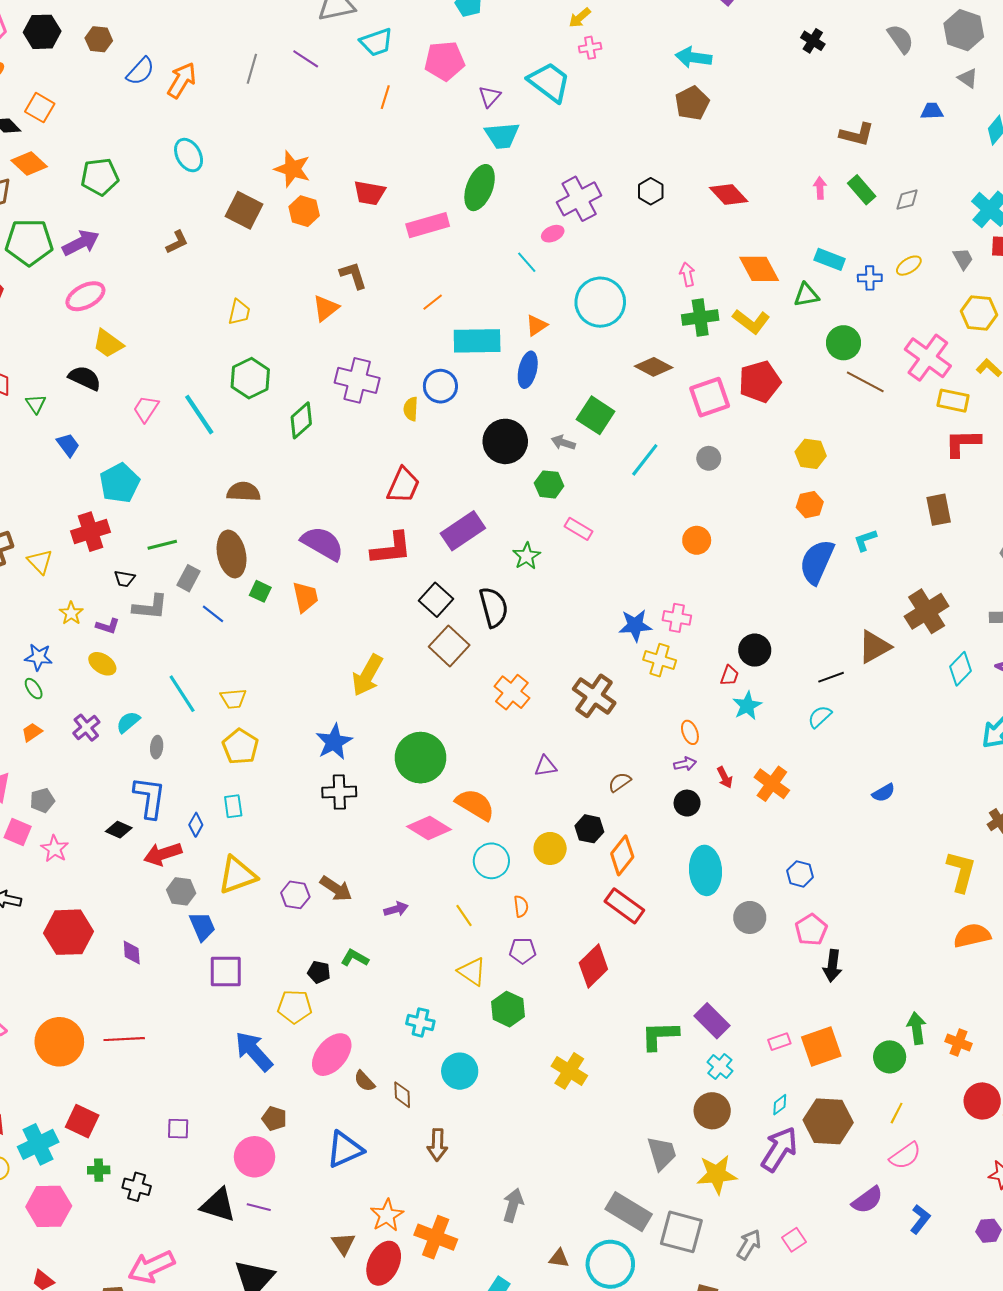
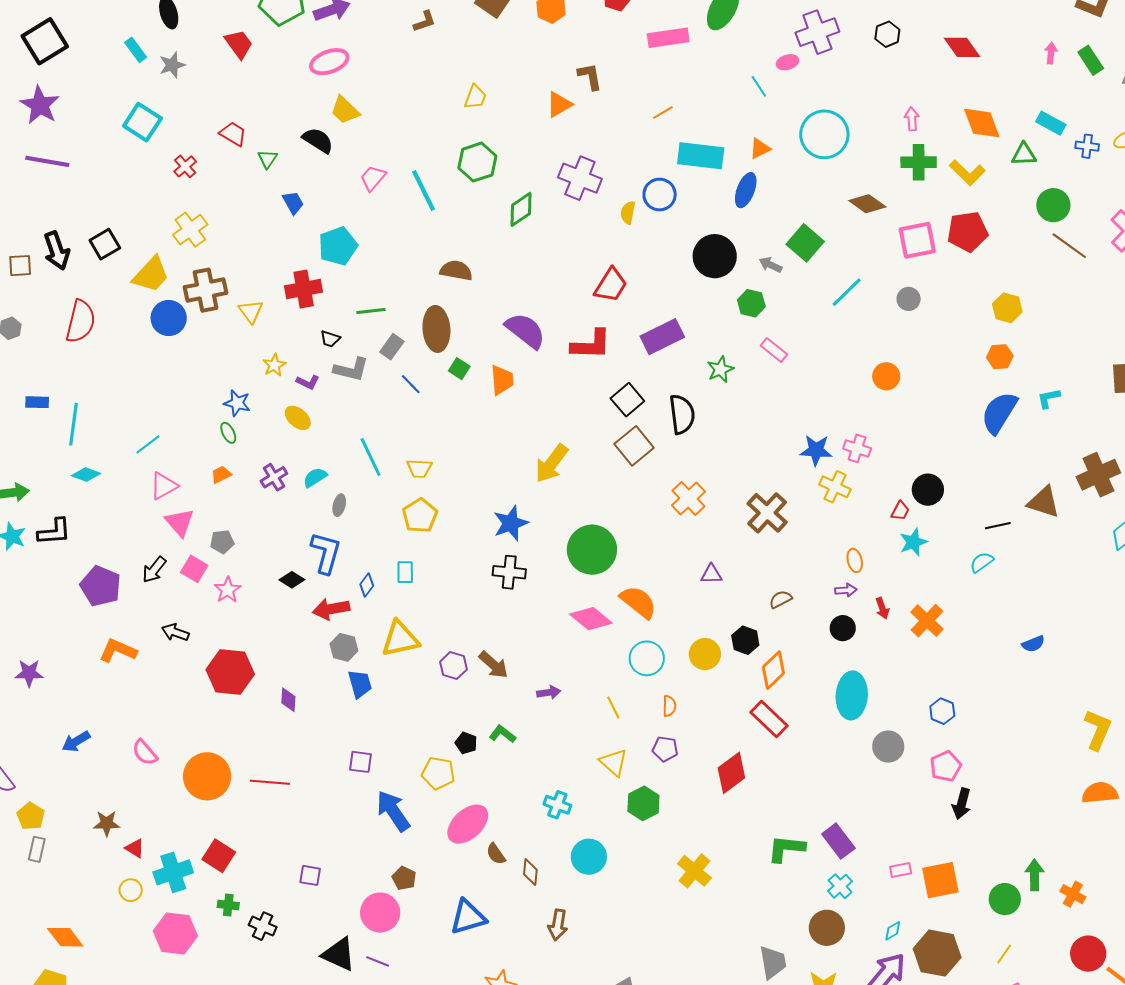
brown triangle: (874, 647) -> (1044, 502), turned 39
purple square: (226, 972) -> (361, 762), moved, size x0.7

